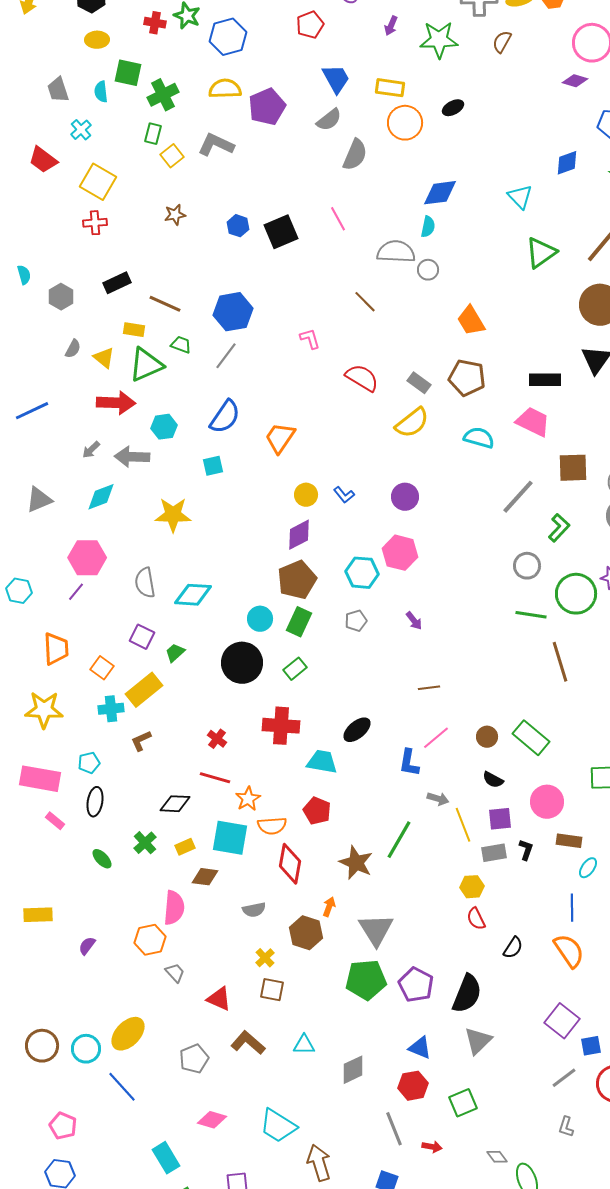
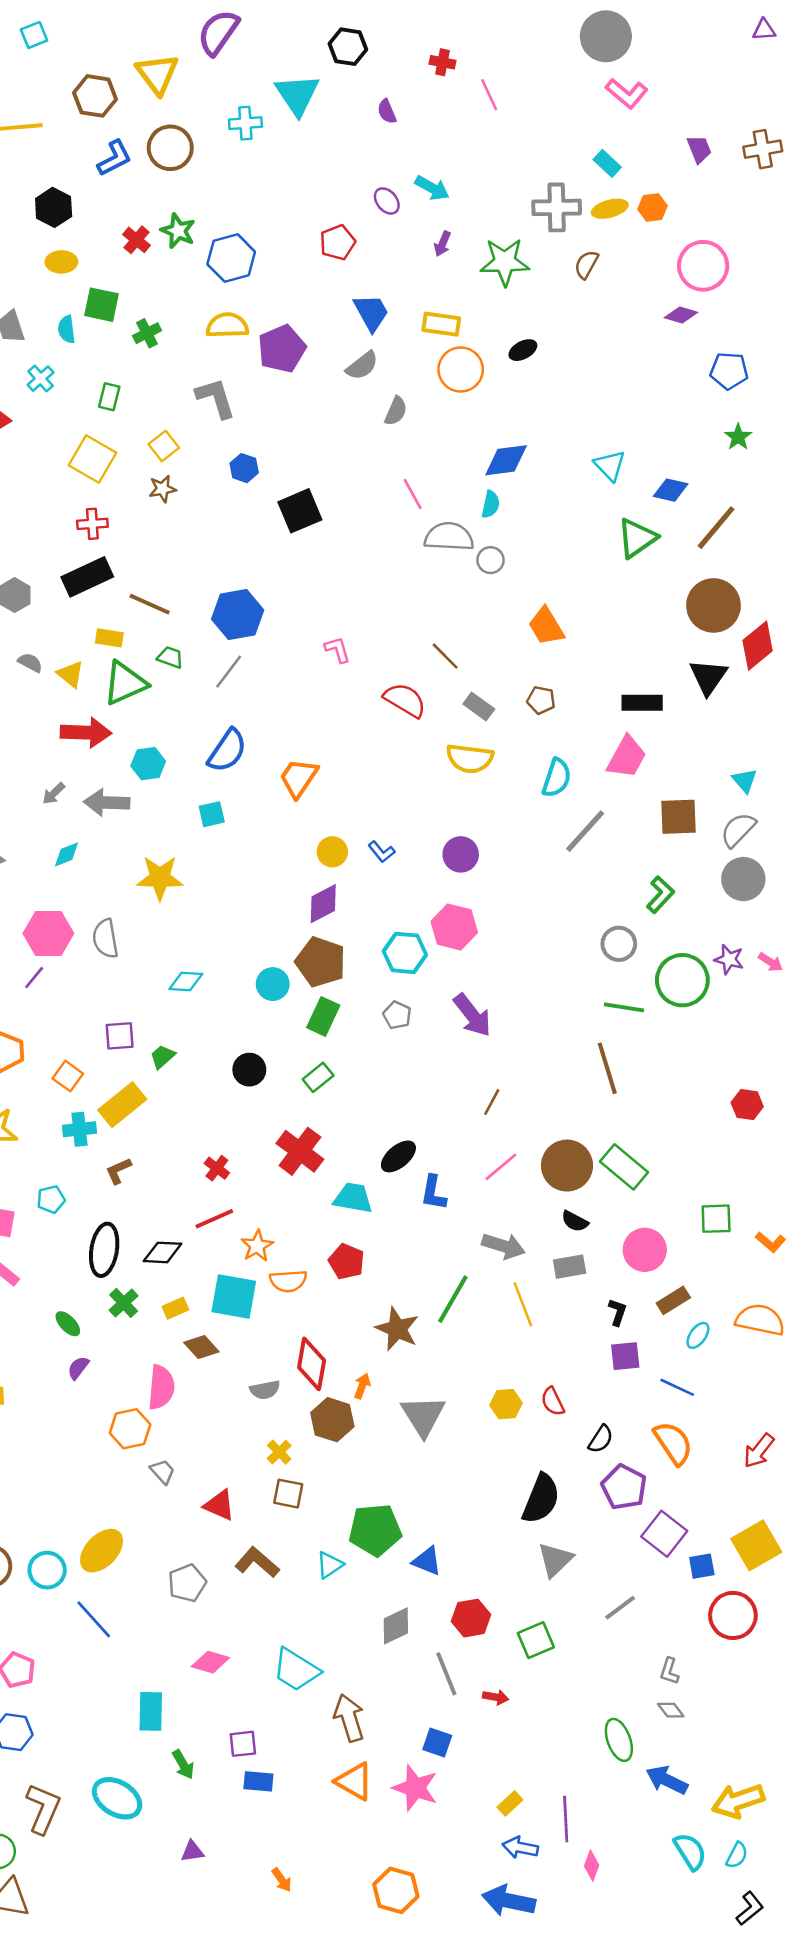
red cross: (155, 23) -> (137, 240), turned 30
green cross: (163, 95) -> (147, 333), size x0.7
green rectangle: (153, 134) -> (109, 397), moved
gray L-shape: (216, 145) -> (216, 398), turned 48
gray semicircle: (355, 155) -> (396, 411), size x0.7
yellow square: (172, 156) -> (164, 446), moved
blue diamond: (567, 163) -> (671, 490), moved, turned 32
yellow square: (98, 182) -> (92, 459), moved
pink line: (338, 219) -> (413, 494), moved
red cross: (95, 223) -> (92, 524), moved
blue hexagon: (238, 226) -> (244, 468), moved
black rectangle: (117, 283) -> (87, 577), size x1.4
brown line: (365, 302) -> (445, 656), moved
gray semicircle: (73, 349) -> (30, 663), turned -90
brown pentagon: (467, 378) -> (541, 700), size x0.6
pink trapezoid: (533, 422) -> (627, 757), turned 93
yellow semicircle: (412, 423) -> (470, 758), turned 45
cyan semicircle: (479, 438) -> (557, 778), turned 92
cyan diamond: (101, 497) -> (67, 854), size x0.7
gray line: (518, 497) -> (585, 831), moved
brown pentagon: (297, 580) -> (321, 962), turned -30
gray semicircle: (145, 583) -> (105, 939), moved
cyan diamond: (193, 595) -> (186, 981), size x0.7
cyan circle: (260, 619) -> (273, 984), moved
gray pentagon: (356, 621) -> (397, 1015), turned -30
purple arrow: (414, 621) -> (472, 1015), size x1.8
purple square: (142, 637) -> (120, 1036), turned -30
brown line: (560, 662) -> (607, 1068), moved
black circle: (242, 663) -> (249, 1070), size x0.6
brown line: (429, 688) -> (492, 1102), turned -55
red cross: (281, 726) -> (300, 1151), turned 33
brown circle: (487, 737) -> (567, 1166), size x1.8
blue L-shape: (409, 763) -> (433, 1193), moved
red line: (215, 778) -> (214, 1219), turned -40
gray arrow: (438, 799) -> (503, 1246), size x1.5
black ellipse: (95, 802) -> (104, 1250), moved, size x1.4
purple square: (500, 819) -> (625, 1356), moved
yellow line: (463, 825) -> (523, 1304), moved
brown rectangle: (569, 841) -> (673, 1300), turned -40
gray rectangle: (494, 853) -> (570, 1267), moved
red diamond: (290, 864) -> (312, 1364), moved
brown diamond: (205, 877) -> (201, 1347), turned 40
yellow hexagon: (472, 887) -> (506, 1404), moved
blue line: (572, 908) -> (677, 1387), turned -64
purple semicircle: (87, 946) -> (78, 1368), moved
green pentagon: (366, 980) -> (375, 1530), moved
purple pentagon: (416, 985) -> (624, 1487), moved
cyan triangle: (304, 1045) -> (330, 1565), turned -35
blue triangle: (420, 1048) -> (427, 1561), moved
gray diamond: (353, 1070) -> (396, 1626), moved
gray line: (564, 1078) -> (620, 1608), moved
gray diamond: (497, 1157) -> (671, 1710), moved
cyan rectangle: (166, 1158) -> (151, 1711), turned 32

